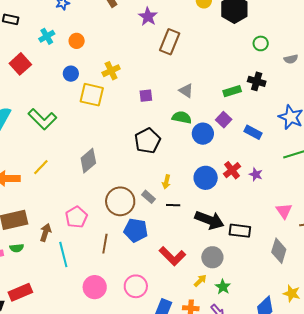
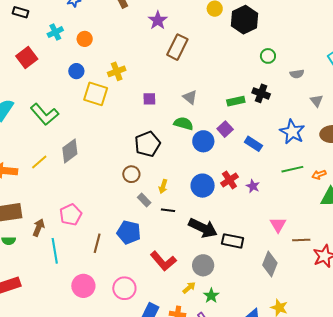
gray diamond: (88, 161) -> (70, 151), moved
brown circle: (120, 201) -> (131, 174), moved, size x0.6

